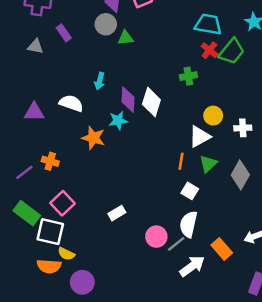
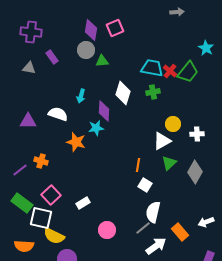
cyan trapezoid: (208, 24) -> (152, 68), moved
white diamond: (151, 102) -> (123, 93), moved
orange line: (181, 161) -> (138, 165), moved
white square: (190, 191) -> (145, 185), moved
white rectangle: (117, 213) -> (83, 203), moved
pink circle: (156, 237) -> (107, 230), moved
yellow semicircle: (66, 254) -> (54, 236), size x1.5
orange semicircle: (49, 266) -> (24, 246), moved

